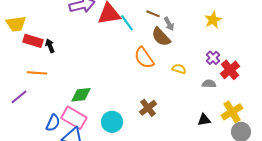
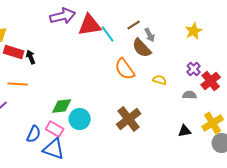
brown line: (153, 14) -> (134, 25), turned -56
brown cross: (148, 108) -> (129, 119), size x1.4
pink rectangle: (74, 118) -> (55, 129), size x0.7
cyan circle: (112, 122) -> (80, 119), moved

